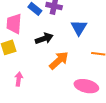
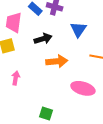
orange arrow: (59, 60) -> (57, 61), turned 35

